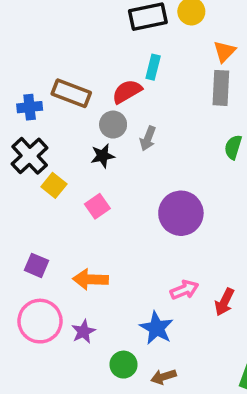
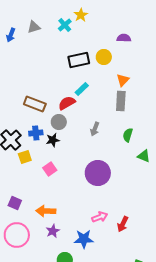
cyan rectangle: (153, 67) -> (82, 89), turned 32
blue cross: (30, 107) -> (36, 133), moved
gray arrow: (148, 138) -> (95, 129), moved
yellow square: (54, 185) -> (25, 157), turned 32
blue star: (157, 328) -> (84, 239), turned -30
purple star: (83, 332) -> (53, 231), moved

